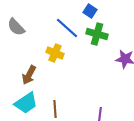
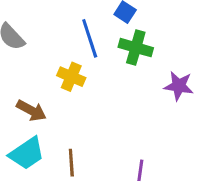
blue line: (67, 28) -> (90, 38), turned 30
brown arrow: (29, 75) -> (31, 110), turned -90

